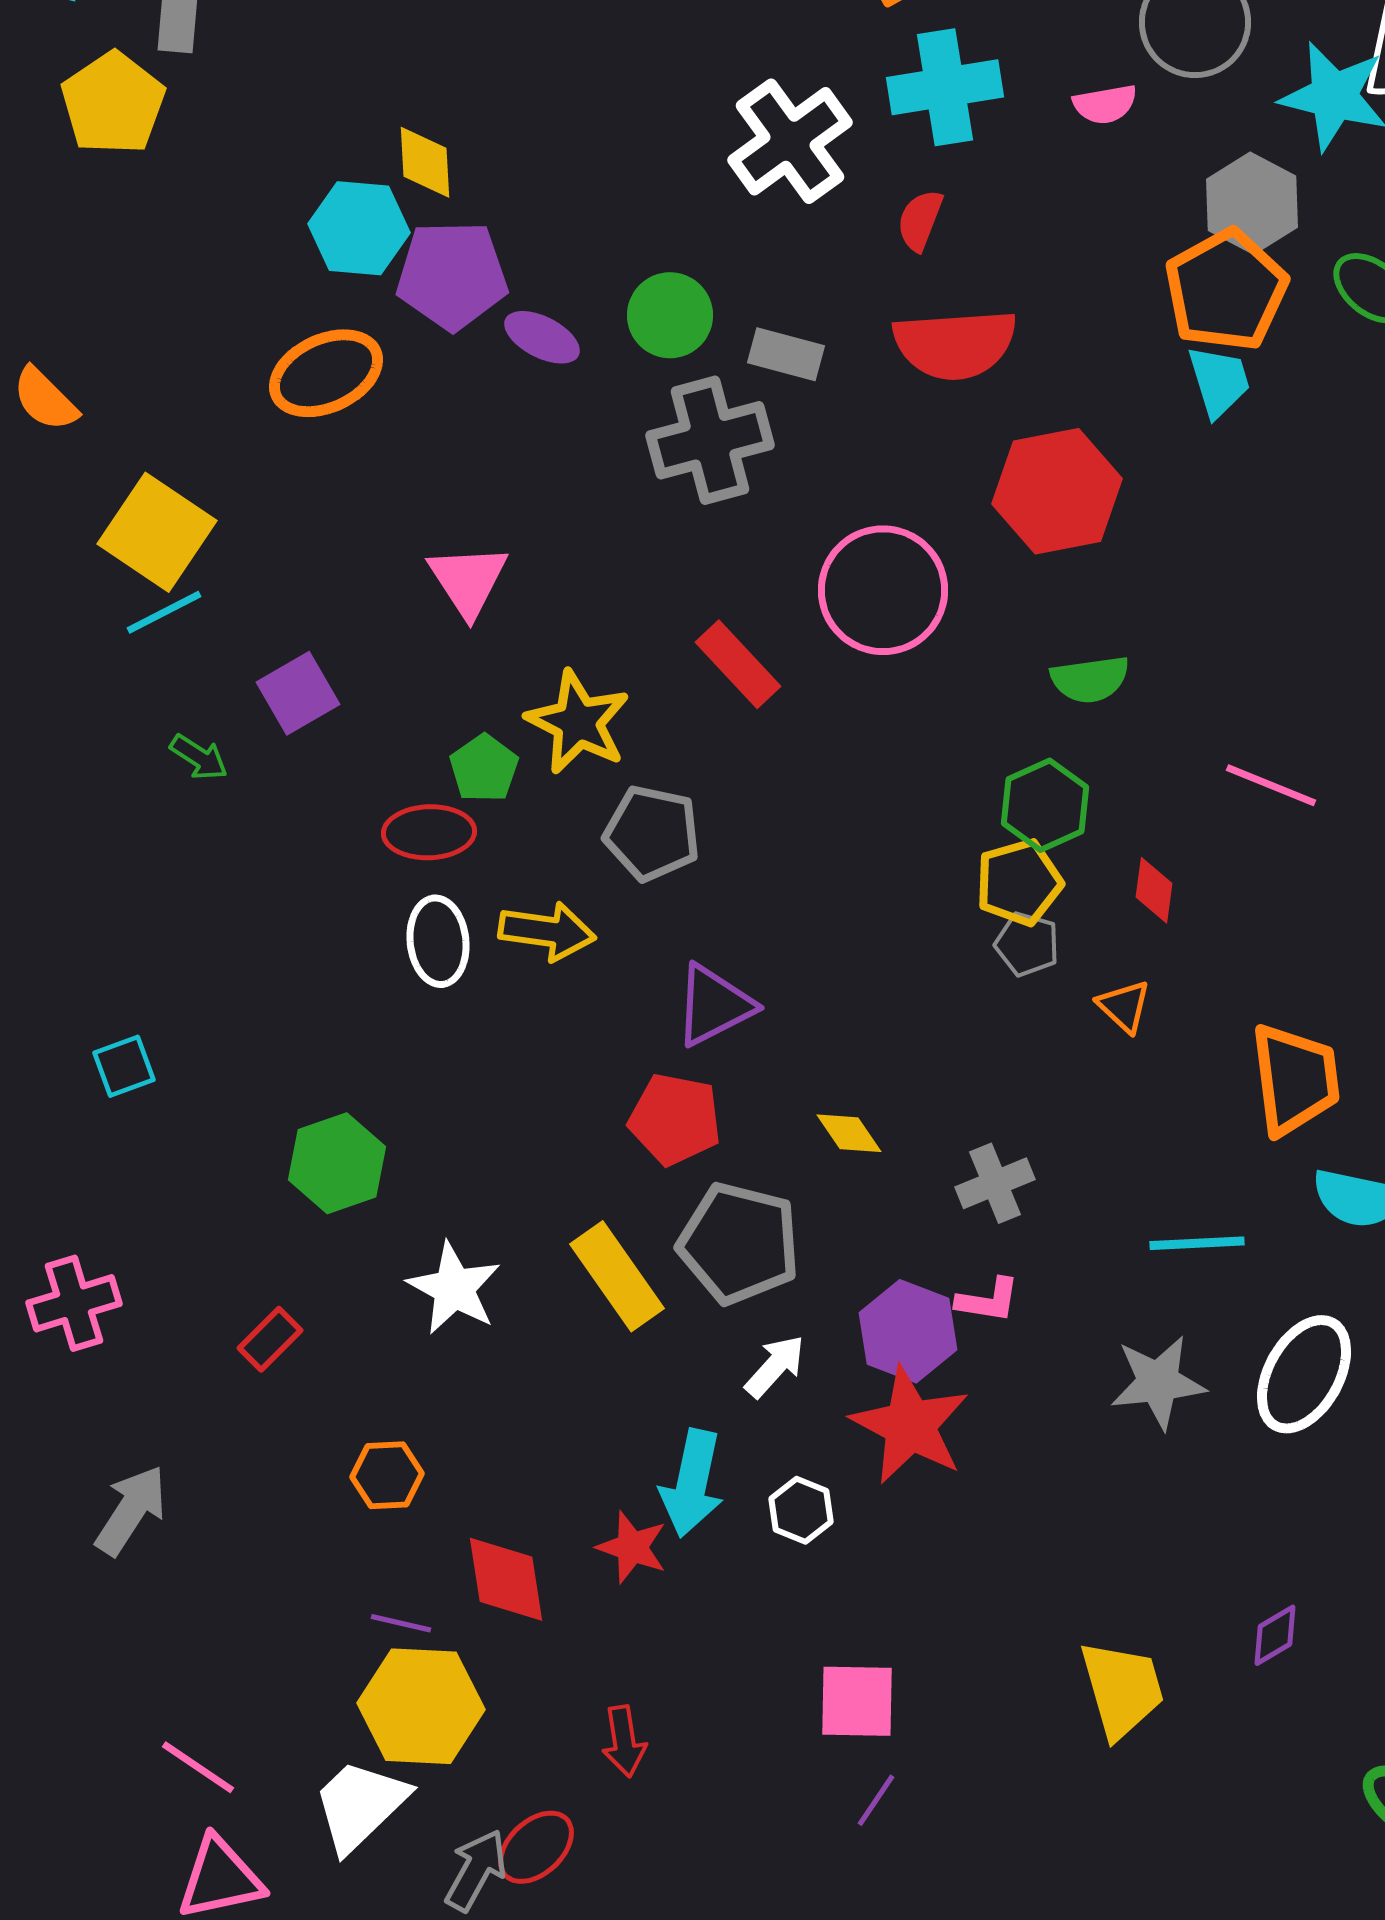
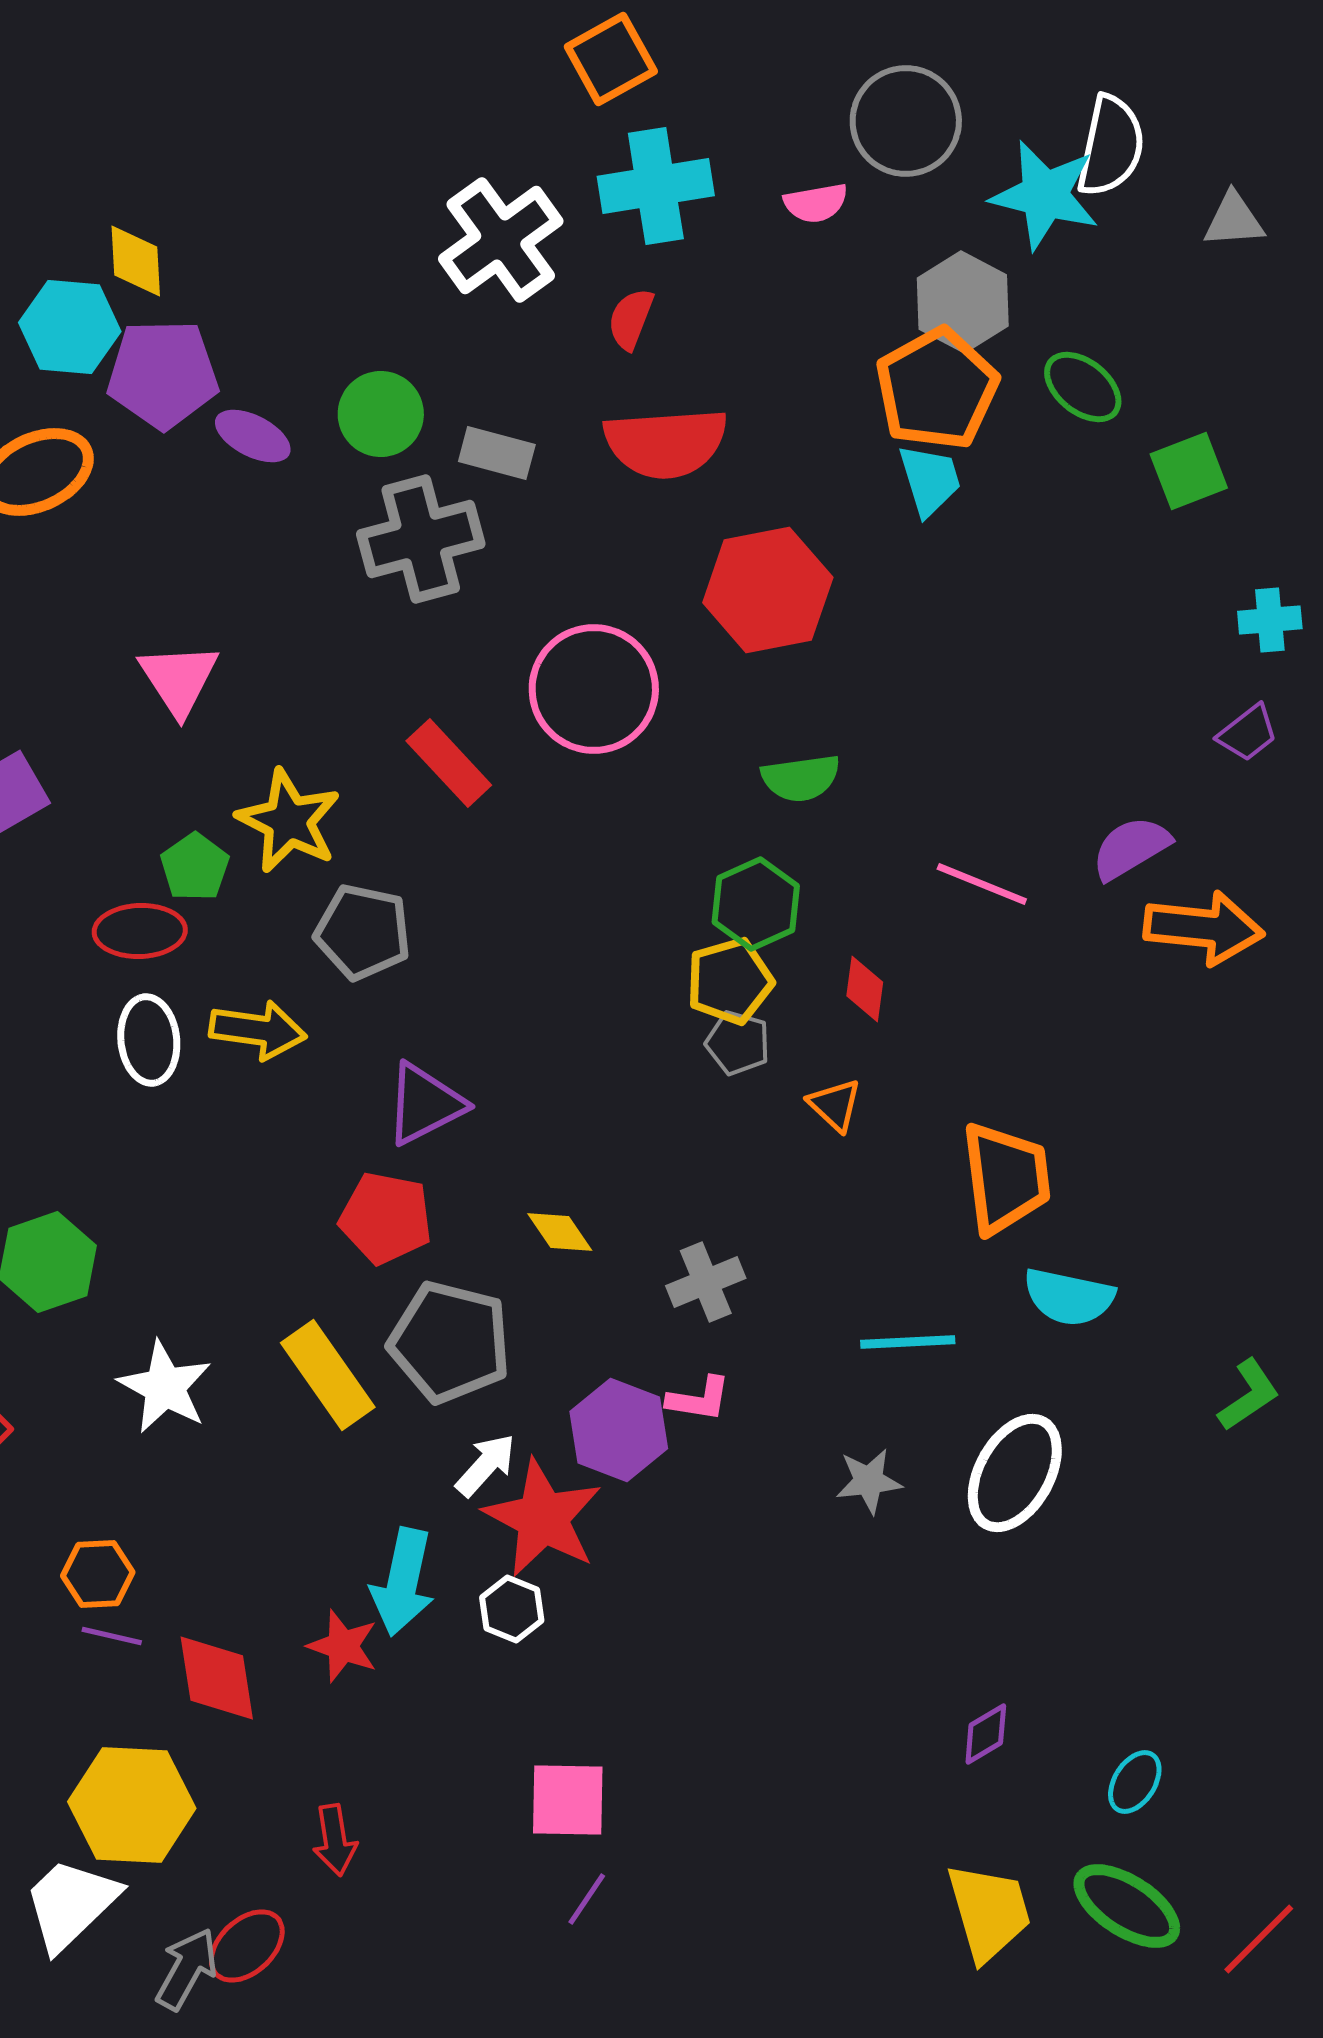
gray star: (1158, 1382) -> (869, 1481), size x0.7
red star: (910, 1425) -> (543, 1518), moved
purple line: (401, 1623) -> (112, 1636), moved
yellow trapezoid: (1122, 1689) -> (989, 1912), moved

